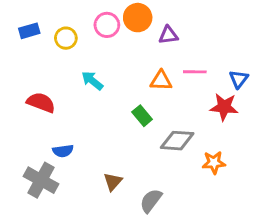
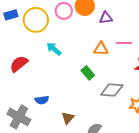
yellow circle: (66, 38) -> (36, 20), size x1.6
red semicircle: (41, 103) -> (19, 64), turned -60
blue semicircle: (63, 151) -> (42, 100), moved

